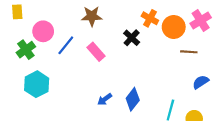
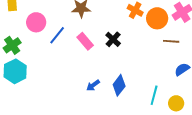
black cross: (132, 38) -> (113, 39), moved
green cross: (26, 50) -> (12, 45), moved
cyan hexagon: (37, 84) -> (15, 71), moved

